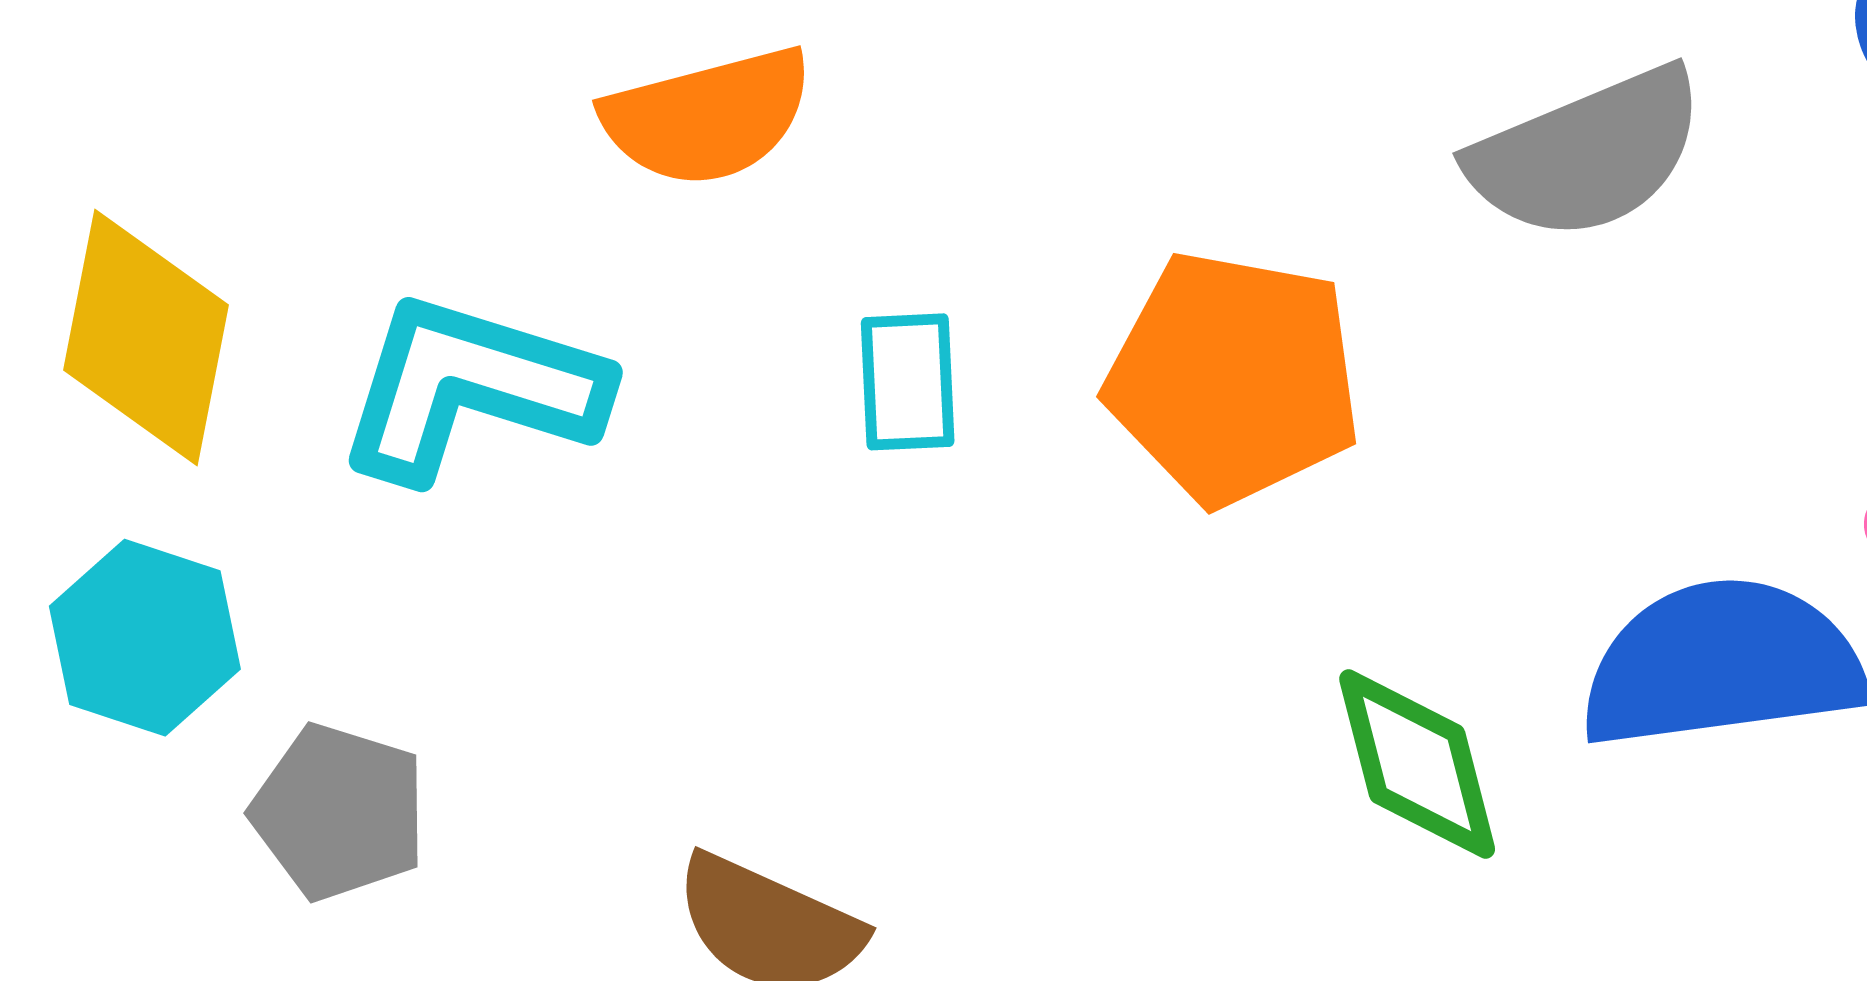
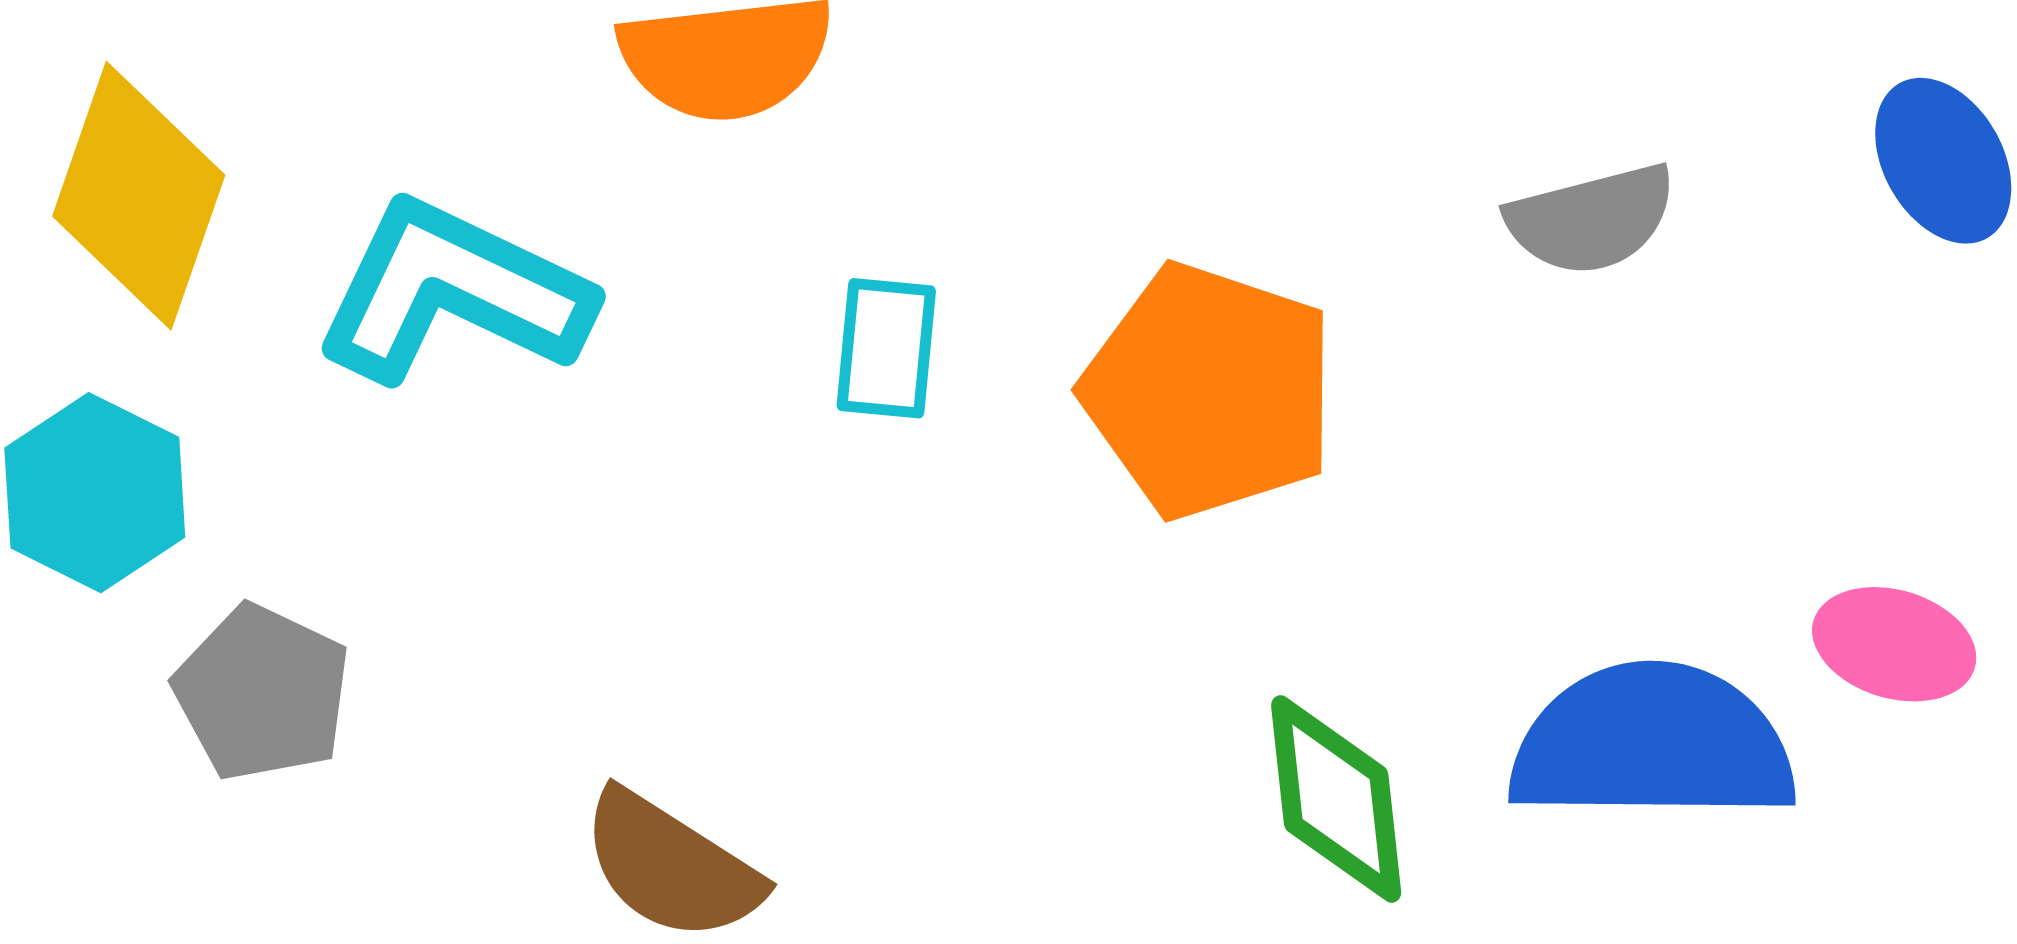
gray semicircle: (1587, 154) -> (1591, 219), size x0.7

